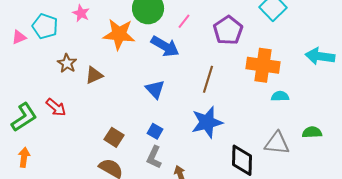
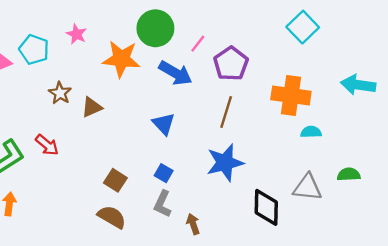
purple pentagon: (228, 30) -> (231, 64), moved

